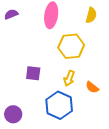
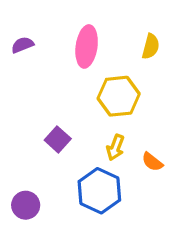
purple square: (33, 73) -> (58, 139), turned 35

